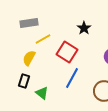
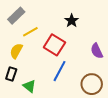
gray rectangle: (29, 23) -> (16, 16), turned -36

